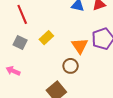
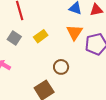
orange triangle: (80, 46) -> (74, 32), moved

